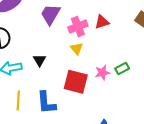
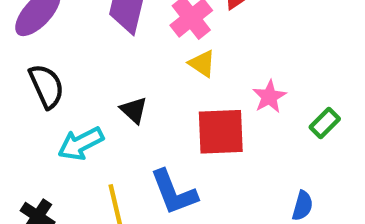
green rectangle: (122, 69) -> (325, 123), moved

